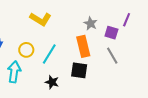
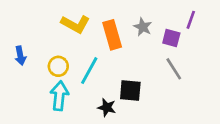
orange rectangle: (83, 46) -> (112, 35), moved
cyan arrow: (14, 72) -> (59, 96), moved
black star: (52, 82) -> (107, 107), moved

